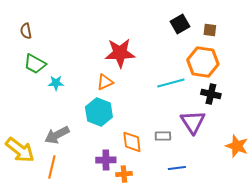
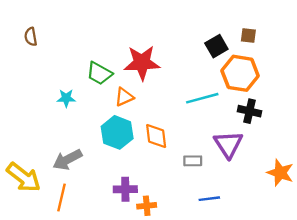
black square: (180, 24) -> (216, 46), moved
green trapezoid: (35, 64) -> (99, 73), moved
orange diamond: (132, 142) -> (156, 136), moved

